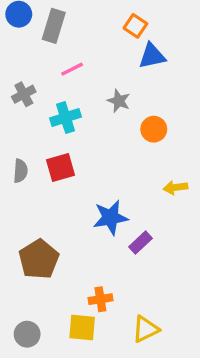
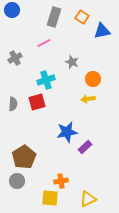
gray rectangle: (54, 26) -> (54, 17), moved
blue triangle: (152, 56) -> (102, 31), moved
cyan cross: (65, 118) -> (46, 80), moved
yellow arrow: (175, 188) -> (88, 99), moved
gray circle: (27, 334) -> (17, 181), moved

